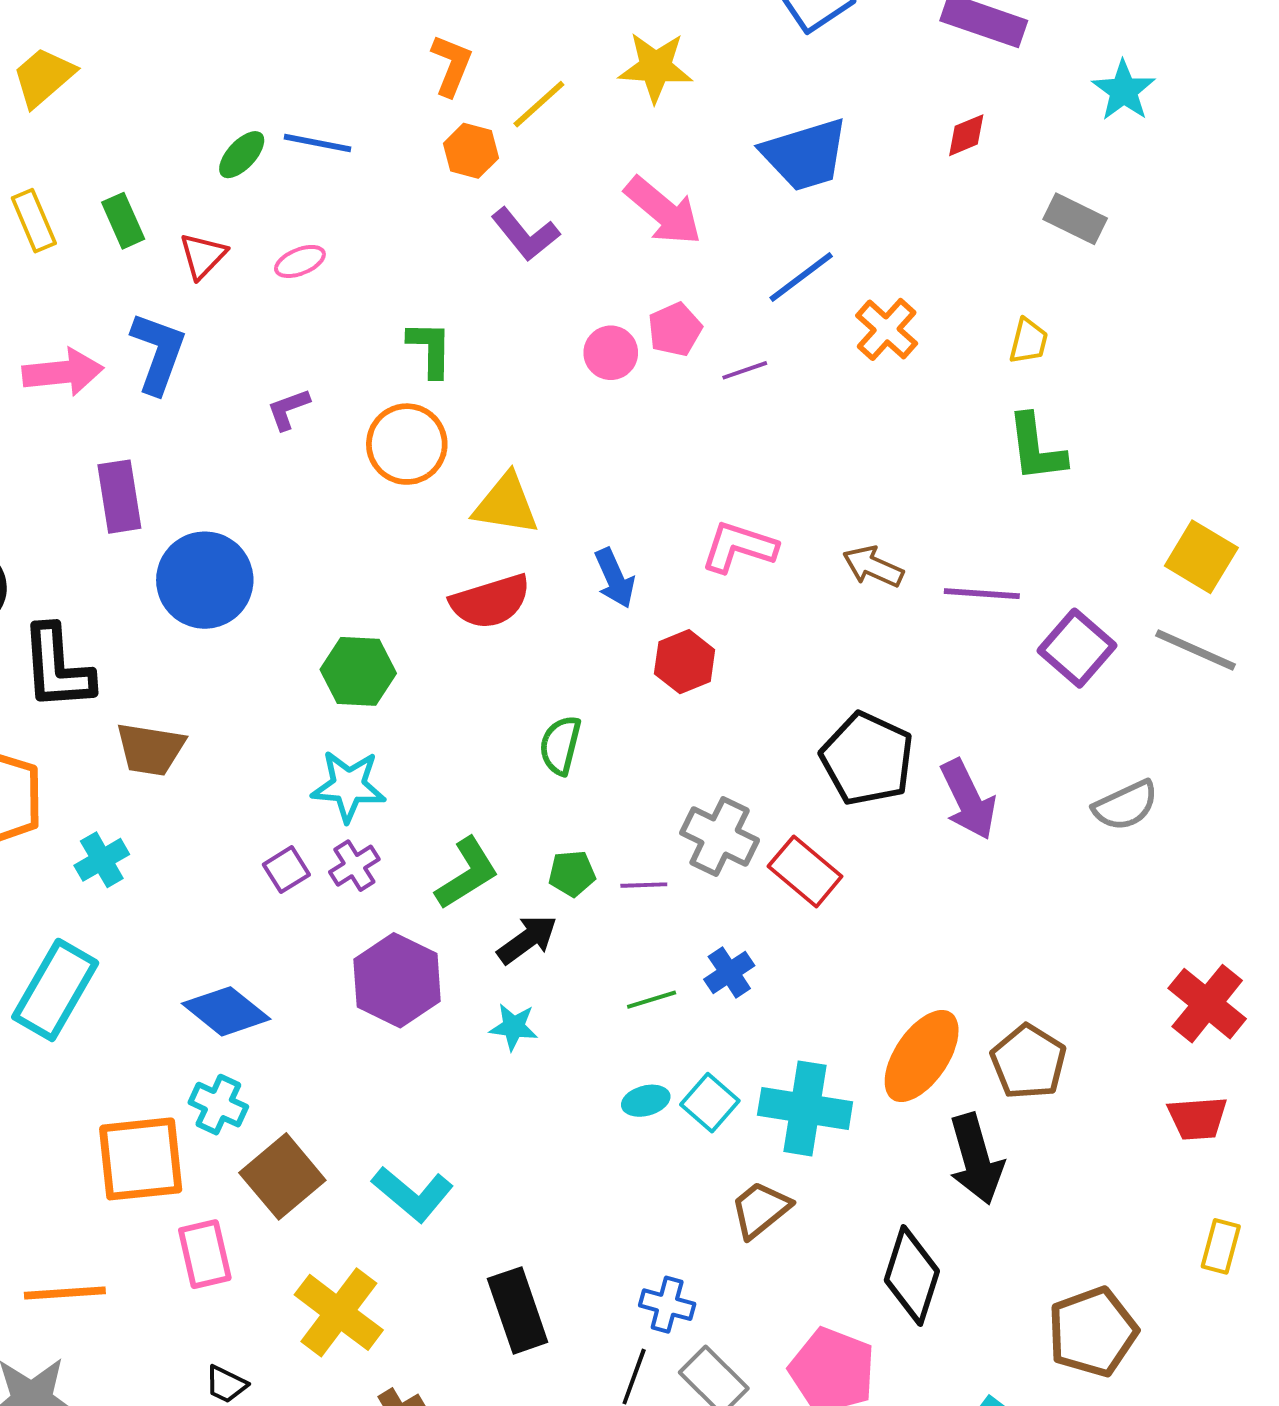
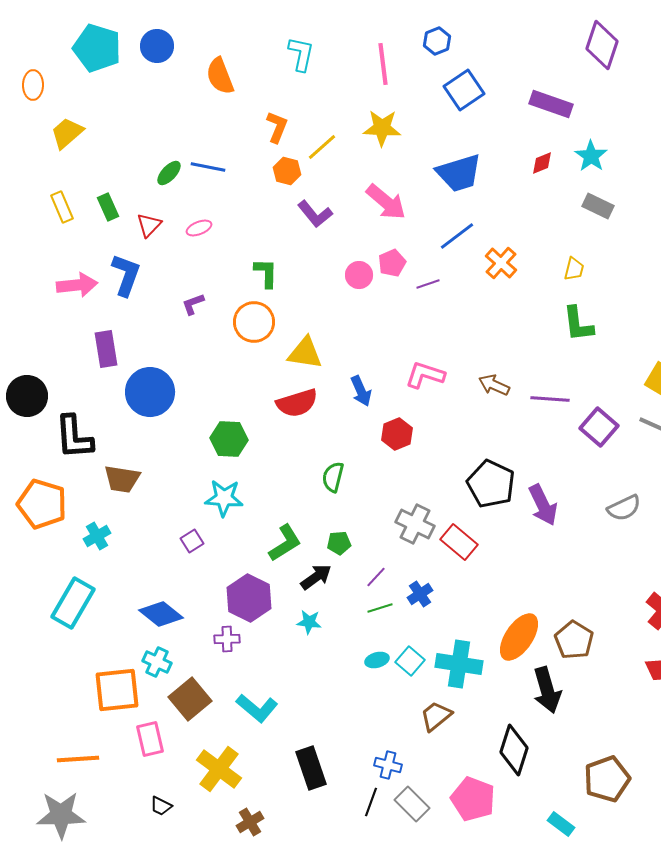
cyan star: (1124, 91) -> (591, 156), moved
purple cross: (354, 866) -> (227, 639), moved, turned 30
purple line: (644, 885) -> (376, 577), moved, turned -45

